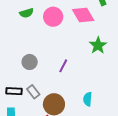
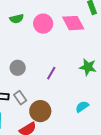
green star: (98, 45) -> (88, 67), moved, turned -30
cyan semicircle: (88, 99) -> (82, 107), moved, turned 48

